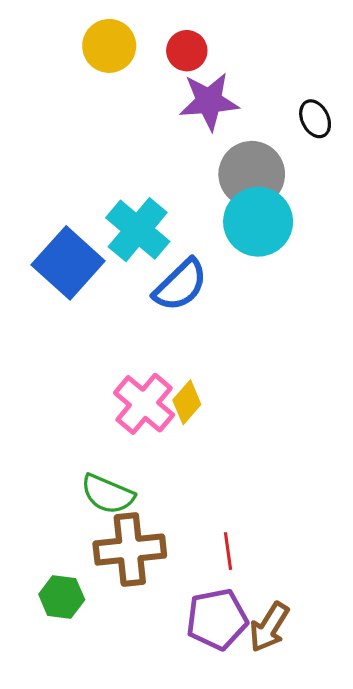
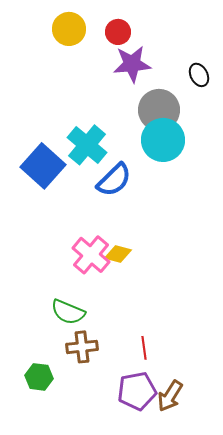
yellow diamond: (187, 402) -> (118, 254), turned 64
brown cross: (130, 550) -> (82, 347), size x0.7

